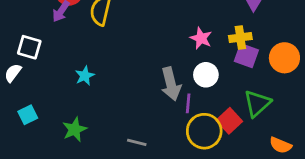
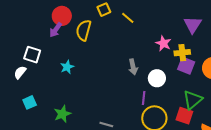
pink star: (201, 38) -> (163, 43), moved
cyan star: (85, 76) -> (67, 67), moved
gray arrow: (171, 84) -> (133, 67), moved, size x0.7
red square: (229, 121) -> (184, 116), moved, turned -30

